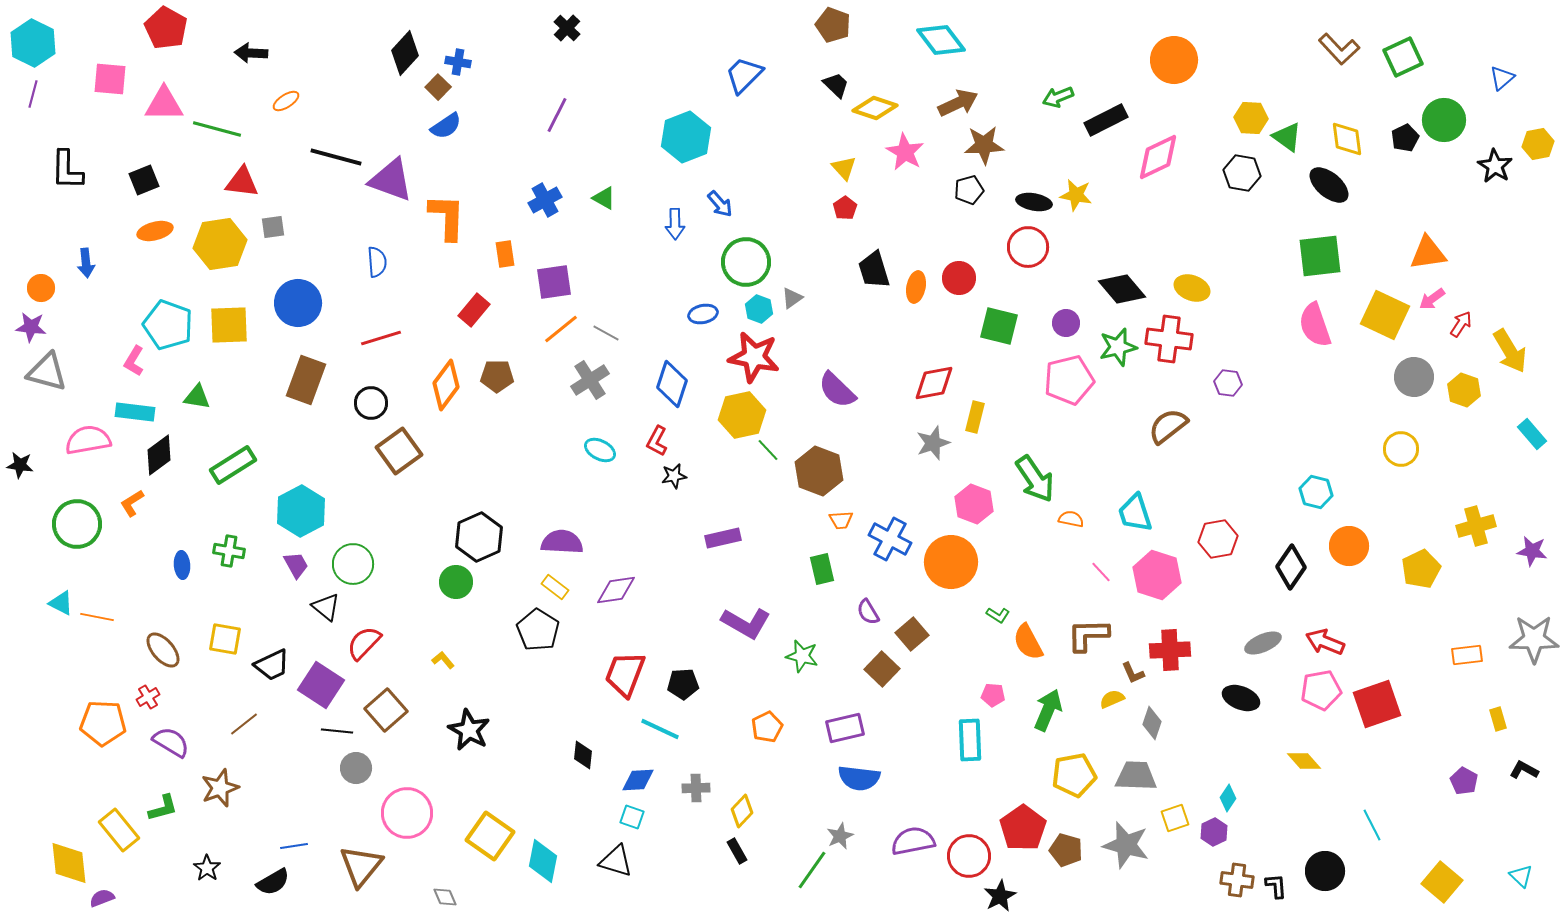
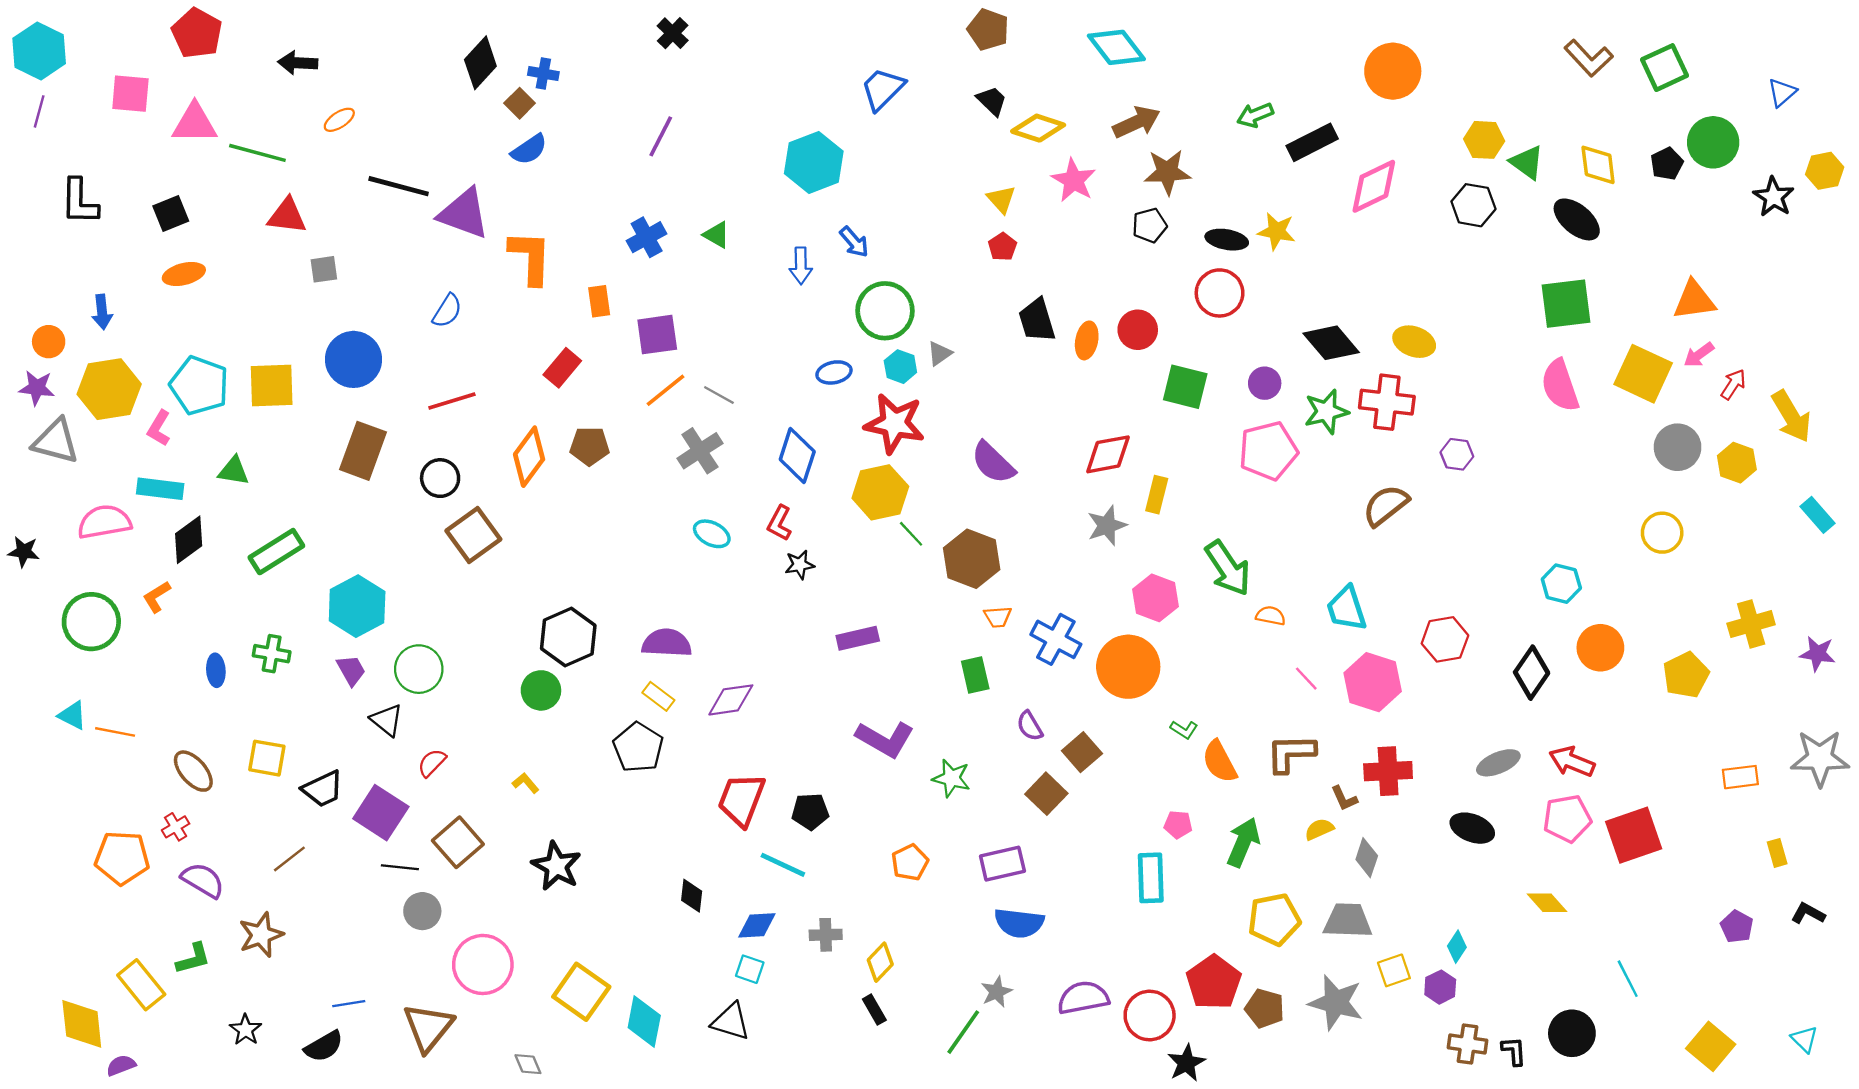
yellow hexagon: (220, 244) -> (109, 389), moved
blue semicircle: (377, 262) -> (447, 311), turned 36
red semicircle: (364, 643) -> (432, 763), size x0.7

